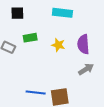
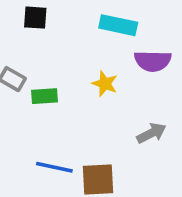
green rectangle: (30, 38) -> (45, 96), moved
purple semicircle: (83, 44) -> (153, 61), moved, turned -90

